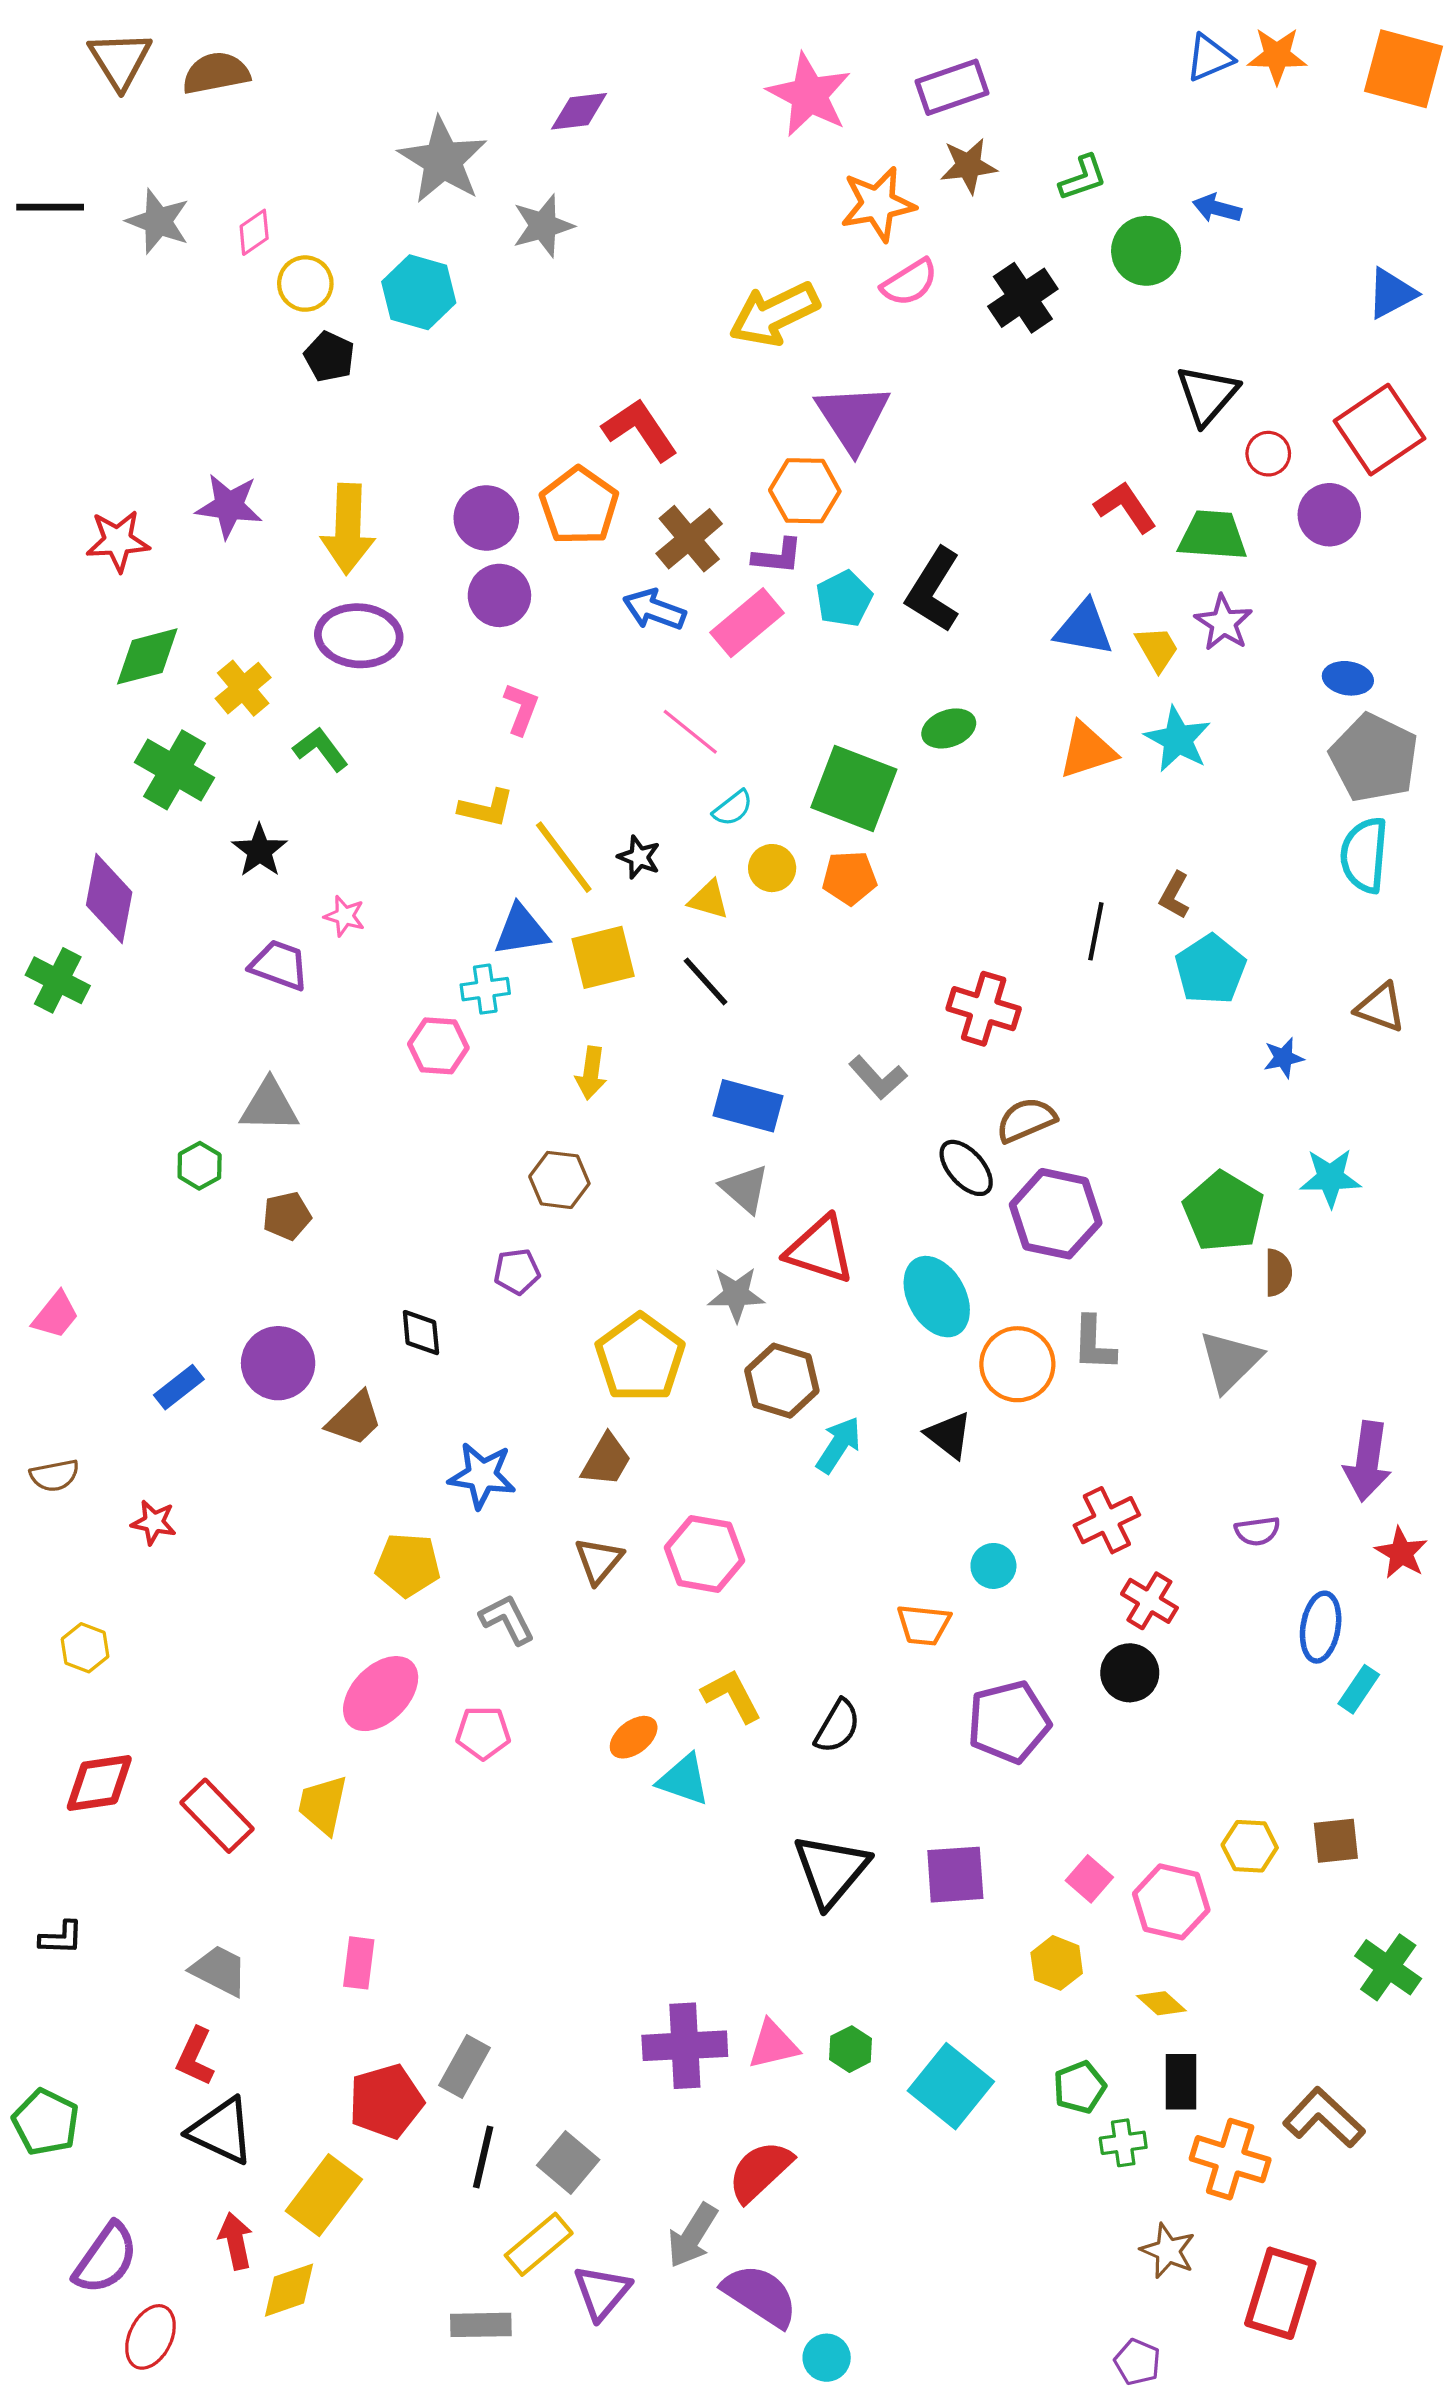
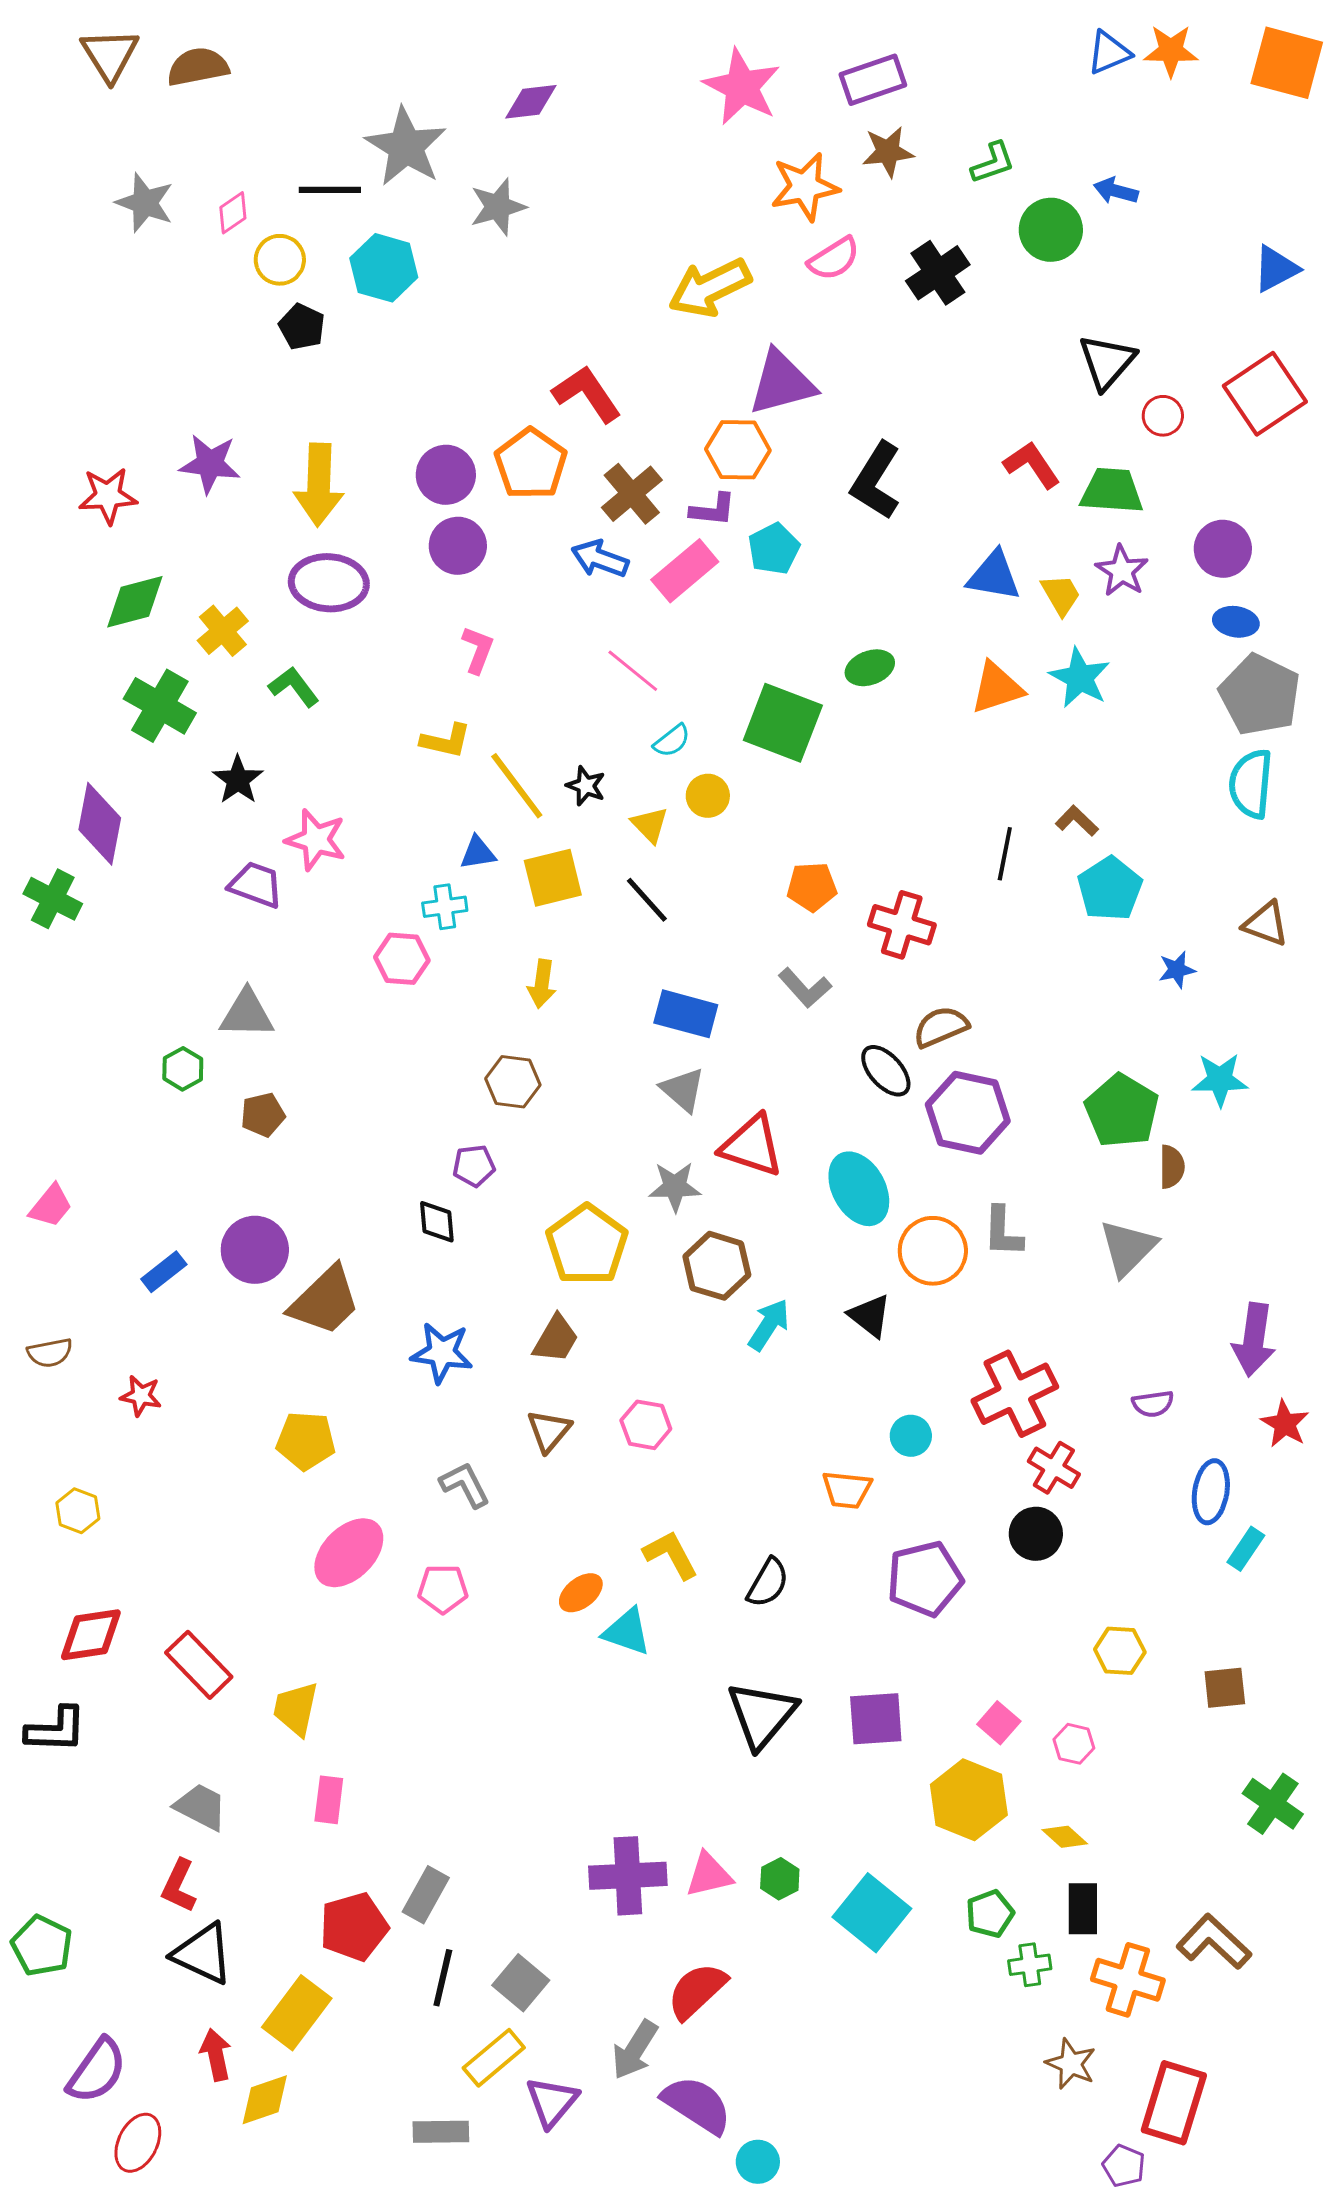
black line: (50, 207) -> (330, 190), moved
purple triangle: (853, 418) -> (782, 383), turned 48
purple circle: (1329, 515) -> (1223, 549), moved
black L-shape: (933, 590) -> (876, 481), moved
orange pentagon: (849, 878) -> (812, 887), moved
brown L-shape: (1174, 895) -> (1077, 821), turned 105
yellow triangle: (709, 900) -> (650, 825), turned 30
pink star: (345, 916) -> (316, 840), size x1.6
blue triangle: (521, 930) -> (478, 853), size x0.7
black diamond: (421, 1333) -> (437, 1222), moved
brown trapezoid: (354, 1419) -> (325, 1301), size x1.4
red cross: (1107, 1520) -> (1015, 1394), size x1.4
pink hexagon: (704, 1554) -> (646, 1425), size x0.7
yellow pentagon: (408, 1565) -> (306, 1441), moved
yellow trapezoid: (323, 1805) -> (296, 1709), moved
yellow hexagon: (1250, 1846) -> (1120, 1651), moved
pink hexagon: (1171, 1902) -> (1074, 1744), size x0.6
black L-shape: (61, 1938) -> (56, 1730), moved, size x1.5
yellow hexagon: (1057, 1963) -> (969, 1800), size x1.6
purple pentagon: (1137, 2362) -> (1124, 2166), moved

